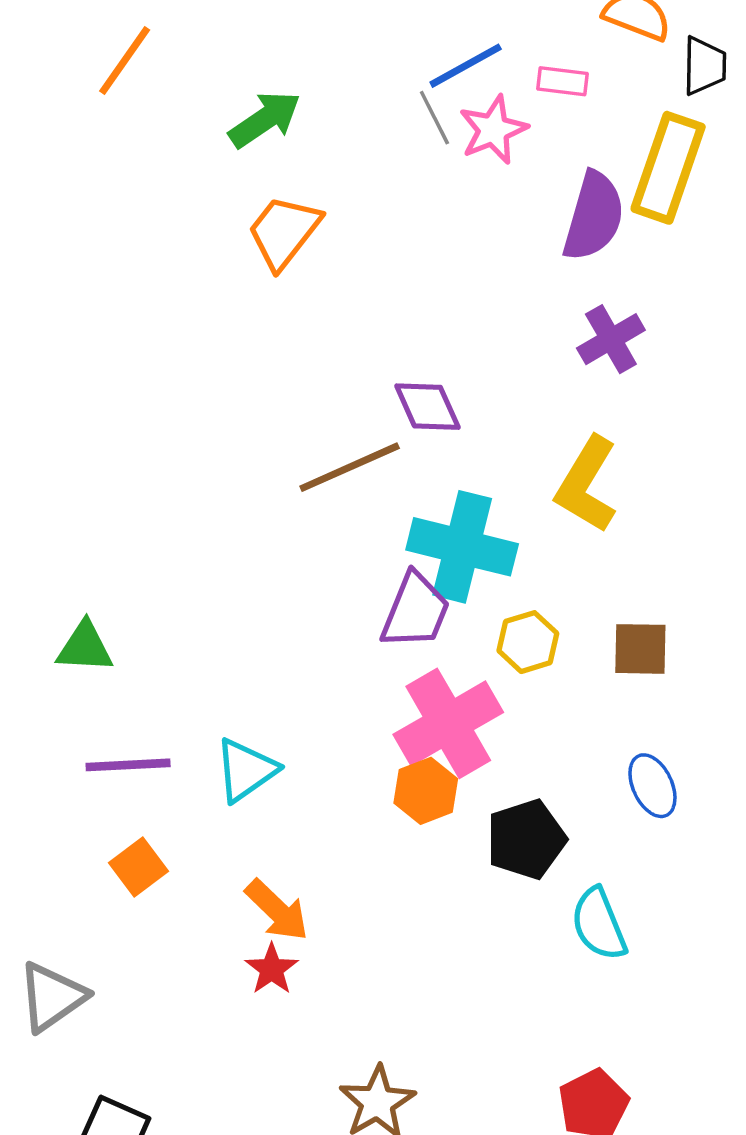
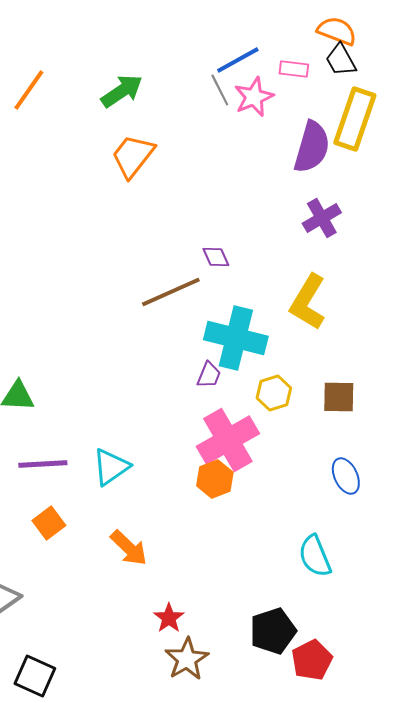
orange line: (125, 61) -> (29, 90), moved
black trapezoid: (704, 66) -> (341, 60), moved, turned 150
purple diamond: (427, 407) -> (216, 257), size x0.7
purple trapezoid: (415, 611) -> (209, 375), size x0.6
black pentagon: (526, 839) -> (273, 631), moved
red star: (272, 969) -> (169, 618), moved

